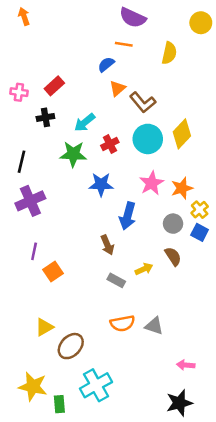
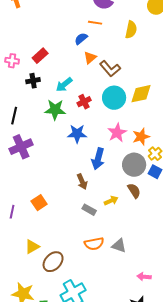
yellow diamond: (182, 134) -> (141, 94), turned 35
gray circle: (173, 224) -> (134, 165), size x1.5
purple line: (34, 251) -> (12, 212), moved

